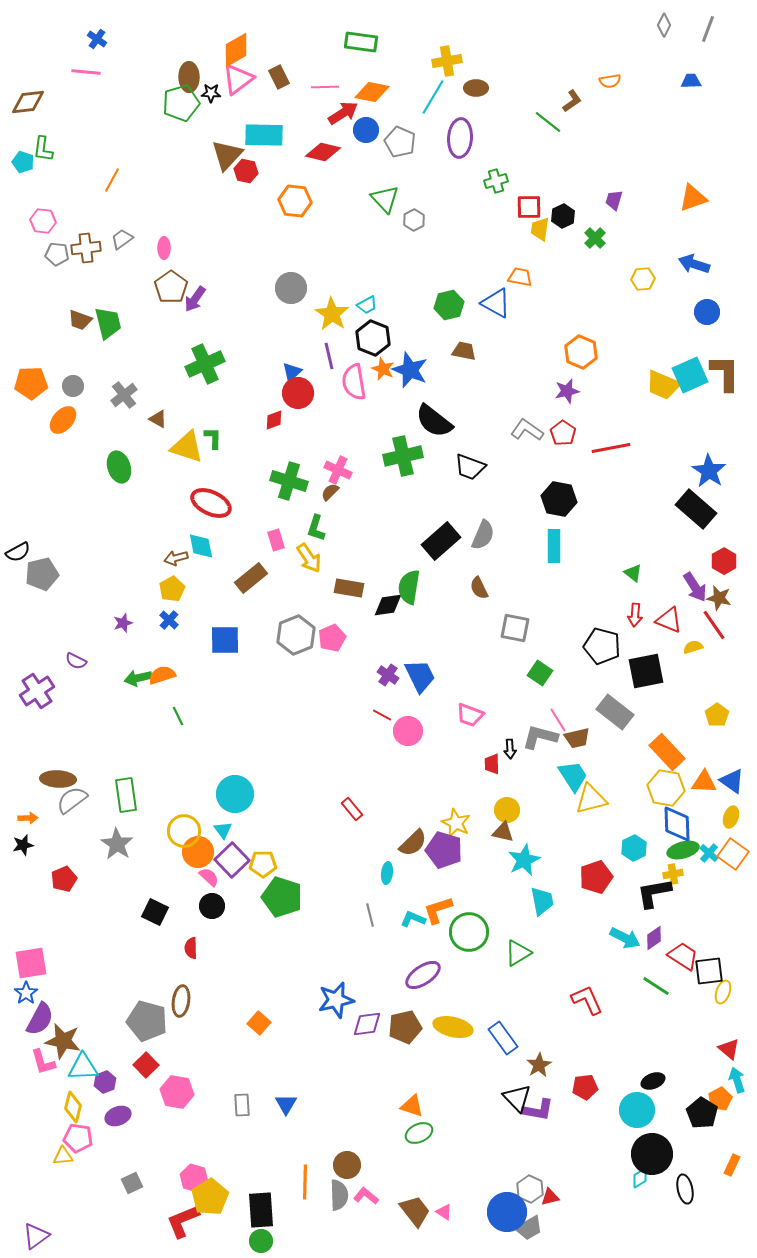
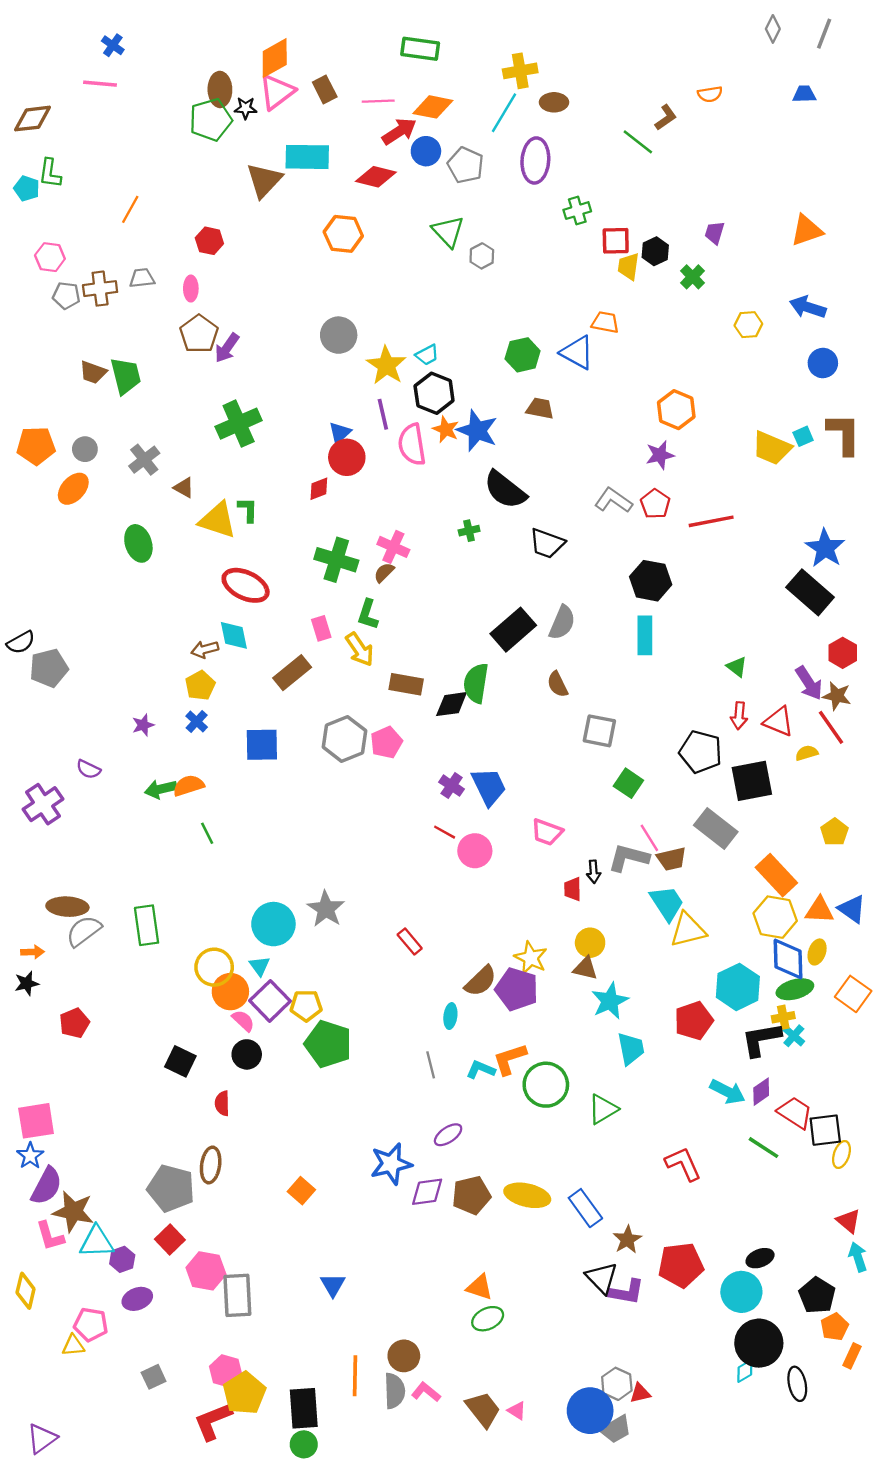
red hexagon: (246, 171) -> (209, 241), moved
gray trapezoid: (122, 239) -> (142, 278), turned 30
cyan square: (690, 375) -> (803, 436), size x0.5
green cross: (403, 456) -> (469, 531), size x0.5
yellow ellipse: (731, 817) -> (817, 952), moved
gray star: (117, 844) -> (326, 909), moved
cyan hexagon: (634, 848) -> (738, 987), size x1.5
cyan cross: (709, 853) -> (794, 1036), moved
purple ellipse: (423, 975) -> (448, 1135), moved, size x0.7
red pentagon: (585, 1087) -> (681, 1265), size x1.5
orange pentagon: (720, 1099) -> (835, 1327), moved
gray rectangle: (242, 1105) -> (237, 1295), moved, size x1.6
yellow diamond: (73, 1107) -> (26, 1291), moved

